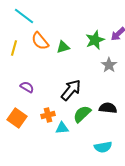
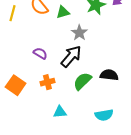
gray star: (109, 65) -> (79, 33), moved
purple semicircle: (27, 87) -> (40, 53), moved
cyan triangle: (62, 128) -> (60, 112), moved

